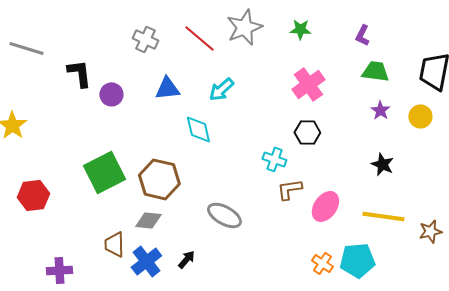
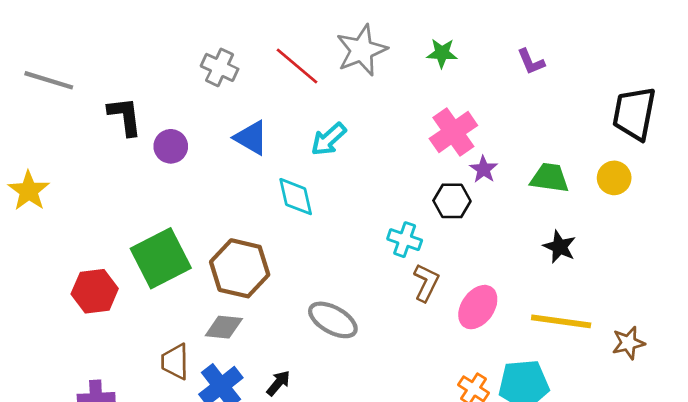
purple L-shape: (362, 35) -> (531, 62), turned -50
green trapezoid: (375, 71) -> (550, 178), moved
blue triangle: (167, 88) -> (251, 138), turned 36
purple star: (380, 110) -> (484, 169), moved
brown L-shape: (289, 189) -> (426, 283), turned 124
red hexagon: (33, 195) -> (95, 291), moved

